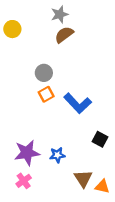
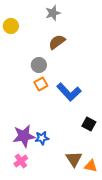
brown semicircle: (64, 35) -> (57, 42), moved
blue star: (57, 155) -> (42, 138), moved

